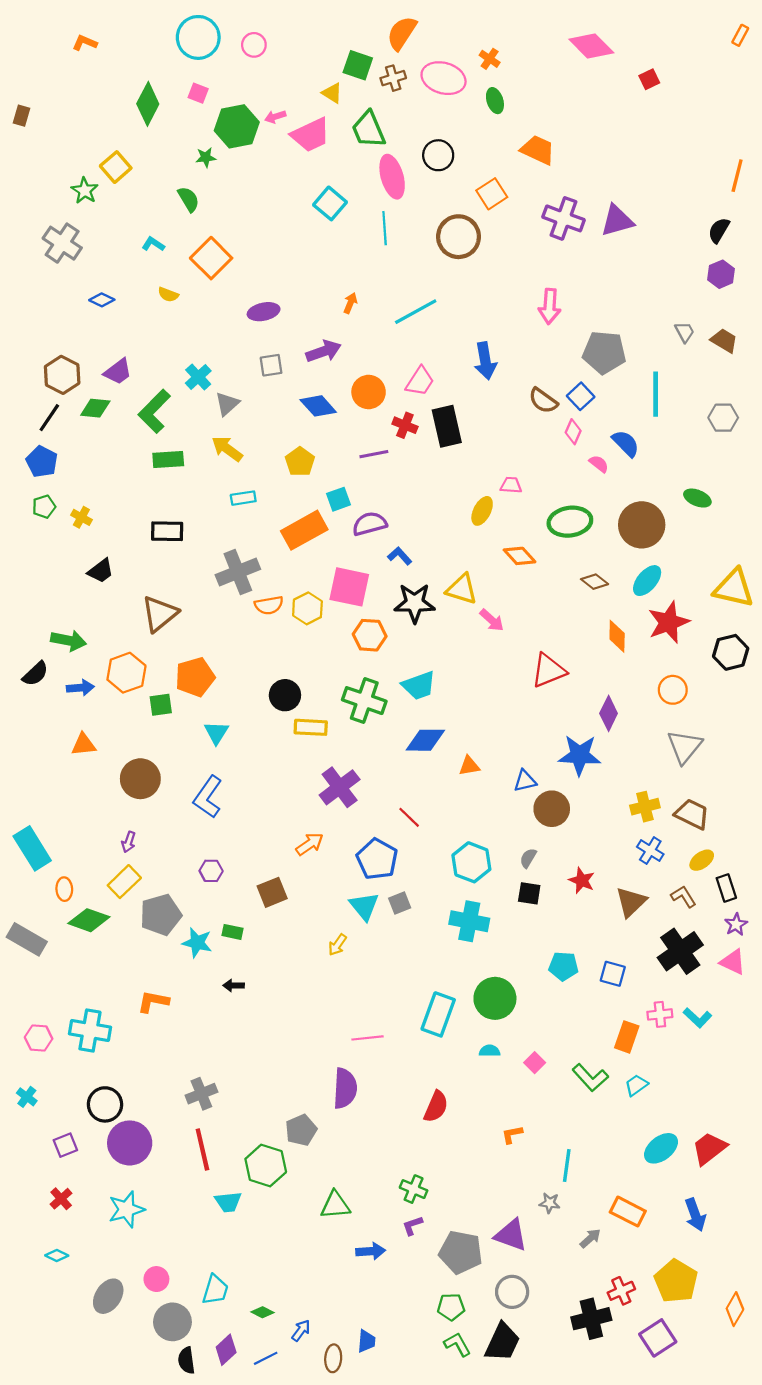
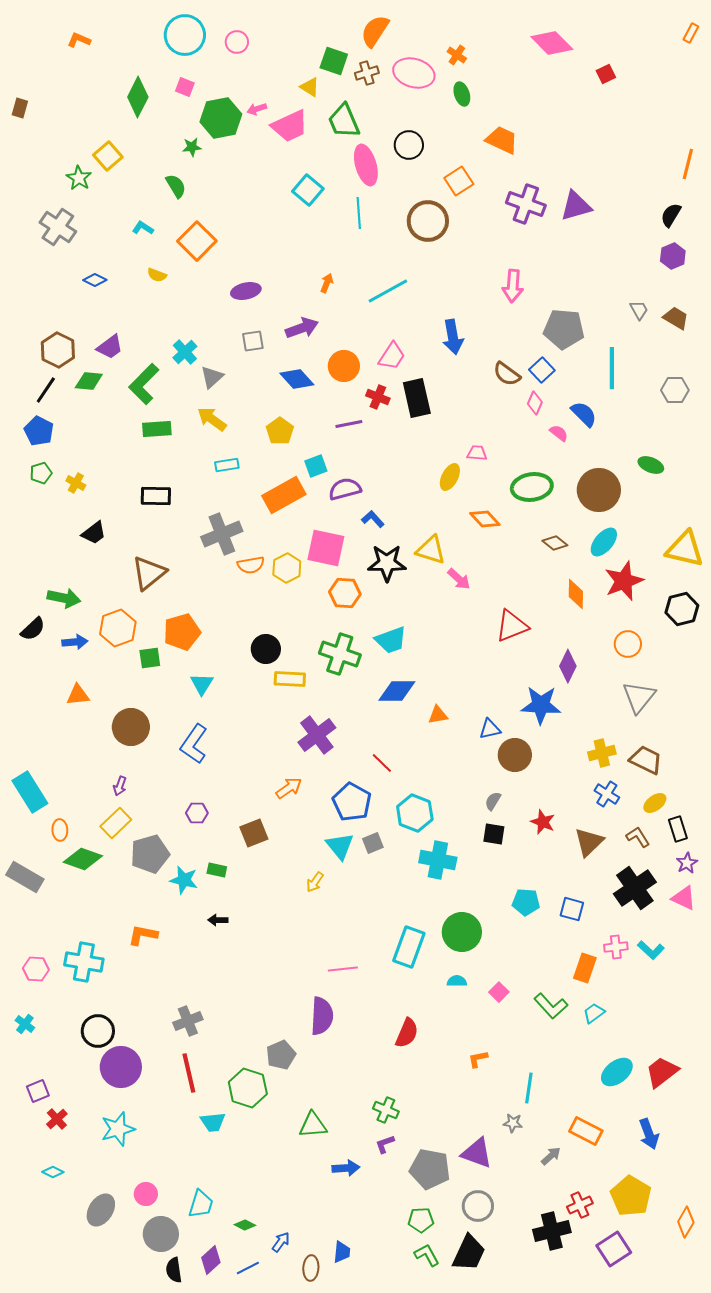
cyan hexagon: (471, 862) -> (415, 813), moved
purple square: (65, 1145) -> (38, 1091), moved

